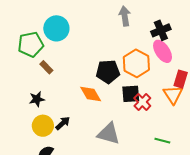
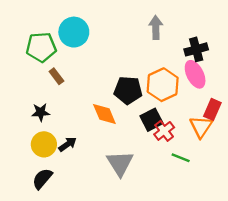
black square: (131, 94) -> (152, 120), turned -30
gray triangle: (109, 134) -> (120, 163), turned 35
green line: (162, 141) -> (181, 158), moved

